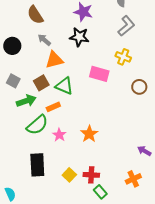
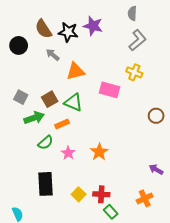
black star: (79, 37) -> (68, 32), moved
black circle: (12, 46) -> (19, 45), moved
orange triangle: (54, 60) -> (75, 71), moved
brown circle: (139, 87) -> (156, 116), moved
green semicircle: (37, 125) -> (45, 143), size x0.7

